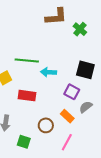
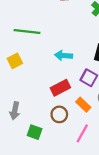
green line: (27, 60) -> (27, 32), moved
red rectangle: (27, 96) -> (60, 88), moved, turned -36

